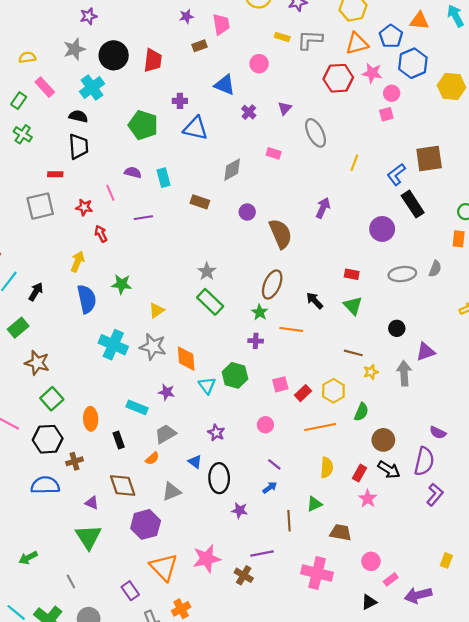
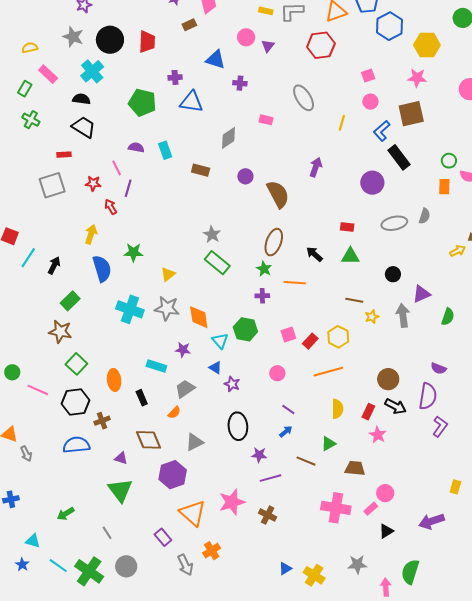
gray star: (74, 49) -> (73, 37), turned -30
pink star: (372, 73) -> (417, 78), moved
pink circle: (392, 93) -> (370, 102), moved
purple triangle: (285, 108) -> (268, 46), moved
purple cross: (249, 112) -> (240, 83), turned -32
black trapezoid: (79, 146) -> (84, 127), turned -50
purple line: (143, 218) -> (128, 188), moved, turned -60
green triangle: (353, 306) -> (350, 256), turned -42
green rectangle: (18, 328) -> (70, 301), moved
green semicircle: (361, 412) -> (448, 317), moved
blue triangle: (195, 462) -> (215, 368), moved
brown line: (289, 521) -> (306, 461), turned -60
purple line: (262, 554) -> (271, 478), moved
pink rectangle: (391, 579) -> (371, 509), moved

